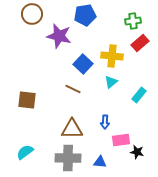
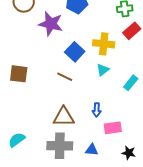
brown square: (27, 100) -> (19, 74), moved
black star: (137, 152) -> (129, 153), moved

